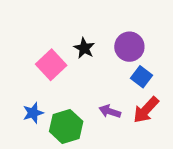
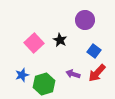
purple circle: (129, 47) -> (85, 20), moved
black star: (84, 48) -> (60, 40), moved

